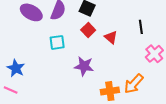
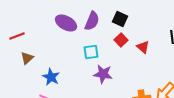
purple star: (84, 66) -> (103, 74), moved

